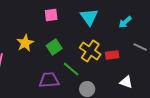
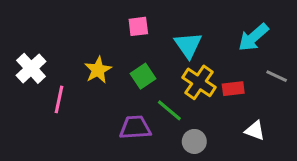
cyan triangle: (89, 17) -> (188, 45), moved
cyan arrow: (125, 22) -> (253, 37), size x1.5

